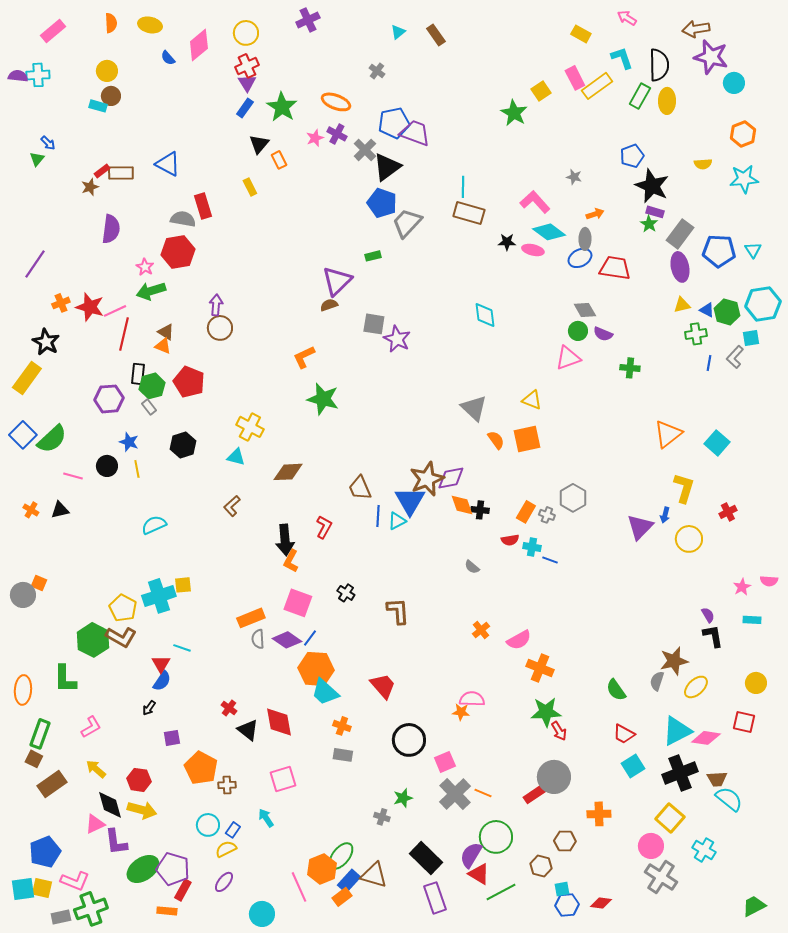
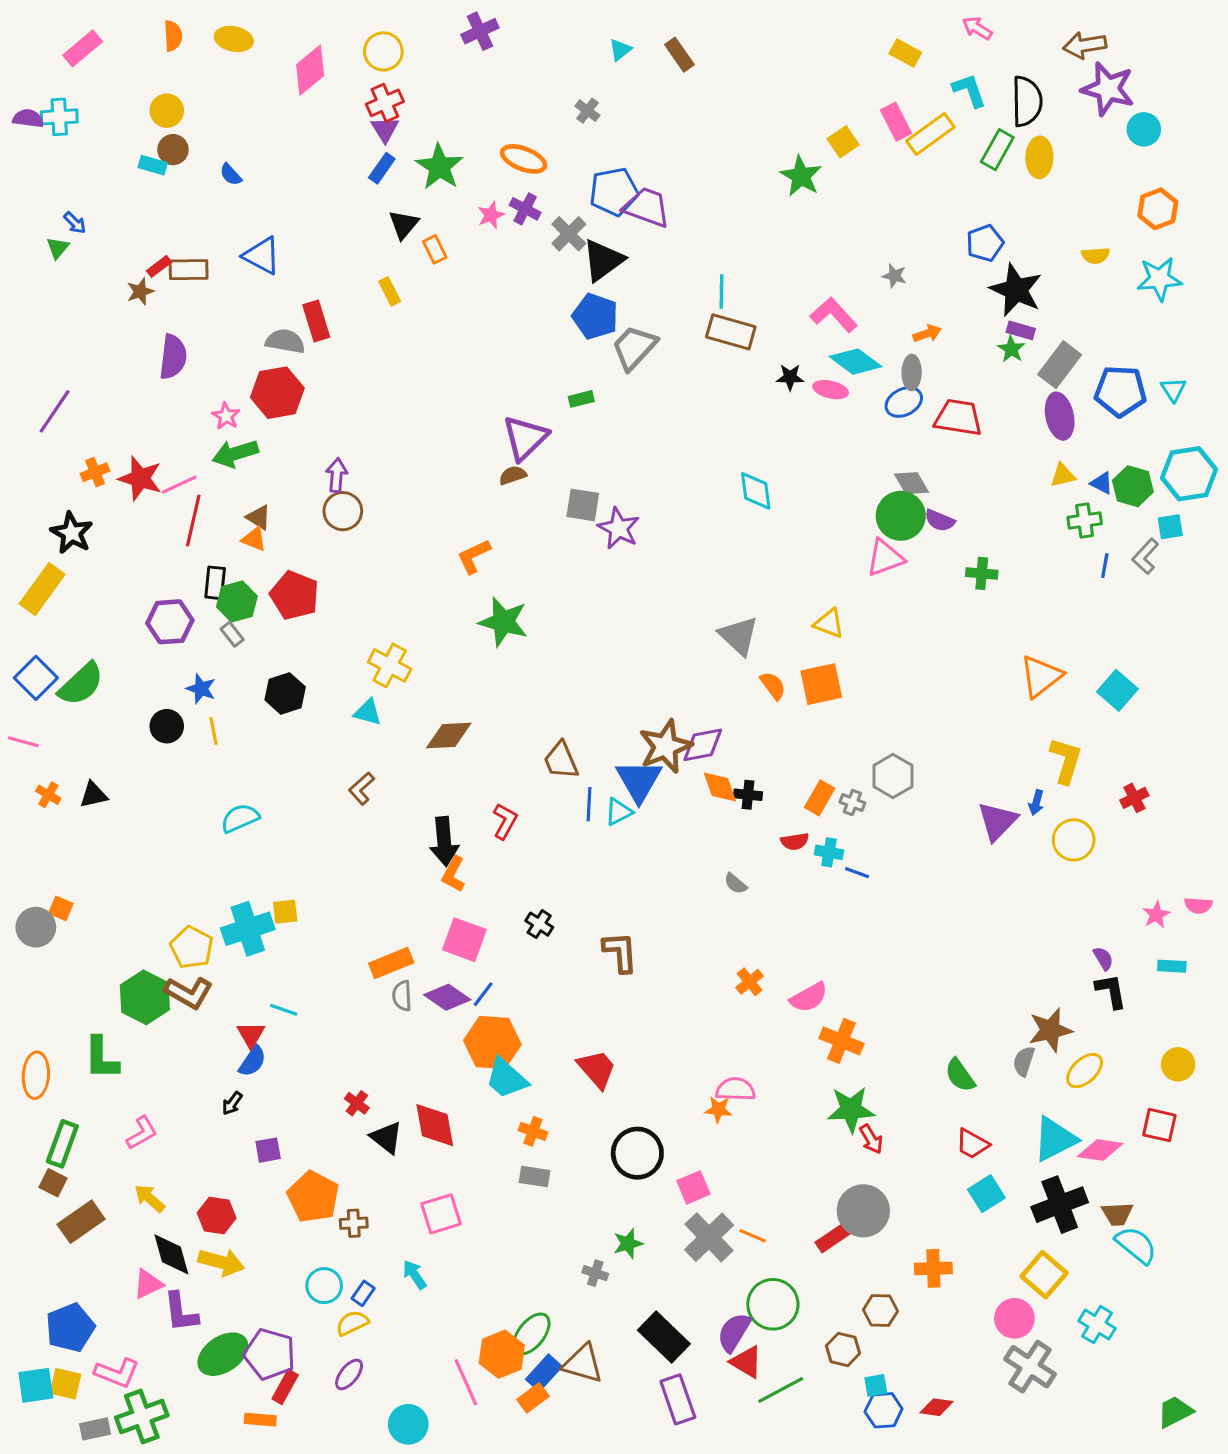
blue semicircle: (168, 58) -> (231, 175), moved
green circle: (578, 331) -> (901, 516), size x1.6
pink line: (73, 476) -> (23, 742), moved

